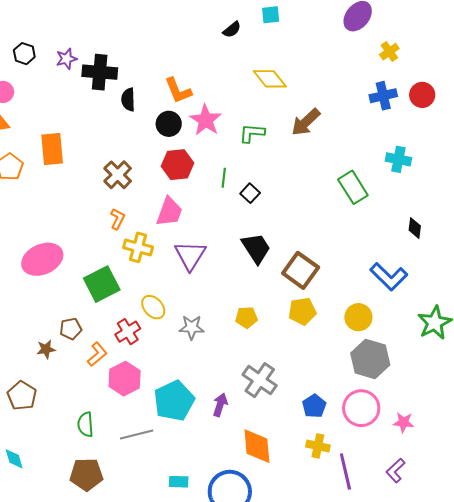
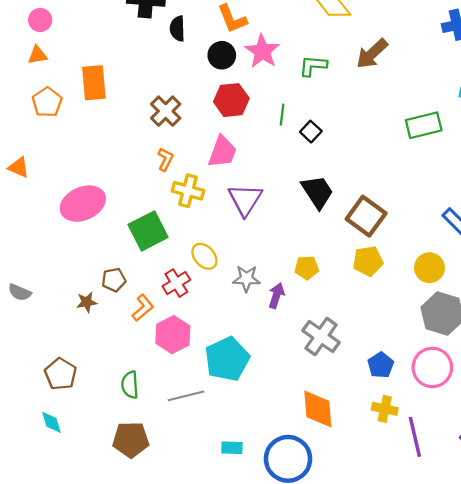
green rectangle: (353, 187) -> (424, 125), turned -72
brown pentagon: (22, 396) -> (61, 374), moved
purple arrow: (220, 405) -> (276, 296), moved

